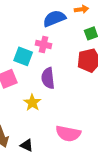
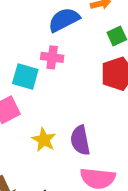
purple semicircle: (48, 78) -> (80, 140), moved

